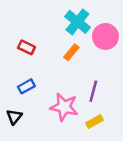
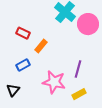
orange rectangle: (71, 52) -> (41, 46), moved

